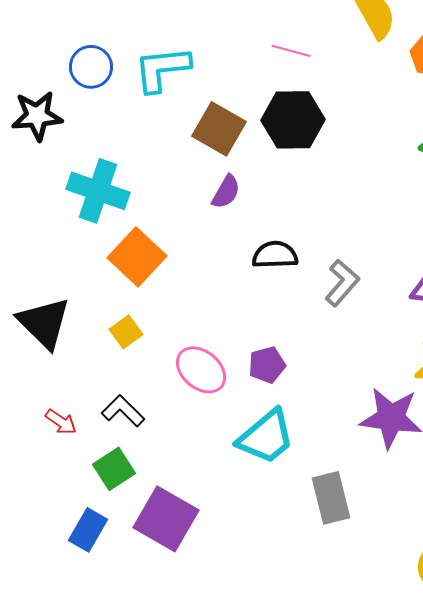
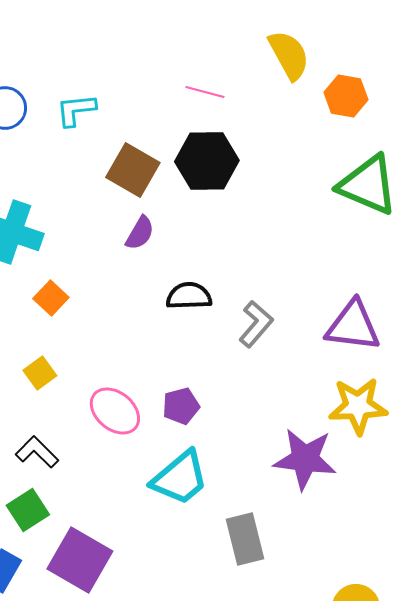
cyan L-shape: (162, 69) -> (76, 110), size x0.7
orange square: (137, 257) -> (51, 298), size x0.6

